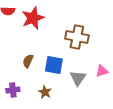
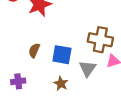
brown cross: (77, 37) -> (100, 40), moved
brown star: (45, 92) -> (61, 83), moved

